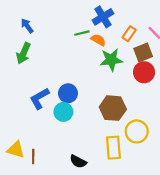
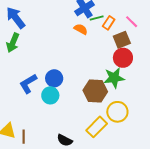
blue arrow: (27, 26) -> (16, 18), size x1.6
green line: (82, 33) -> (97, 18), moved
green star: (111, 60) -> (114, 78), moved
yellow rectangle: (113, 148) -> (97, 127), turned 50

